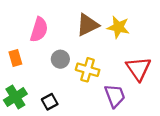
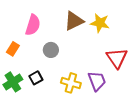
orange rectangle: (15, 58) -> (13, 49), turned 48
yellow cross: (88, 70) -> (71, 83), moved
black square: (50, 102) -> (36, 78), moved

